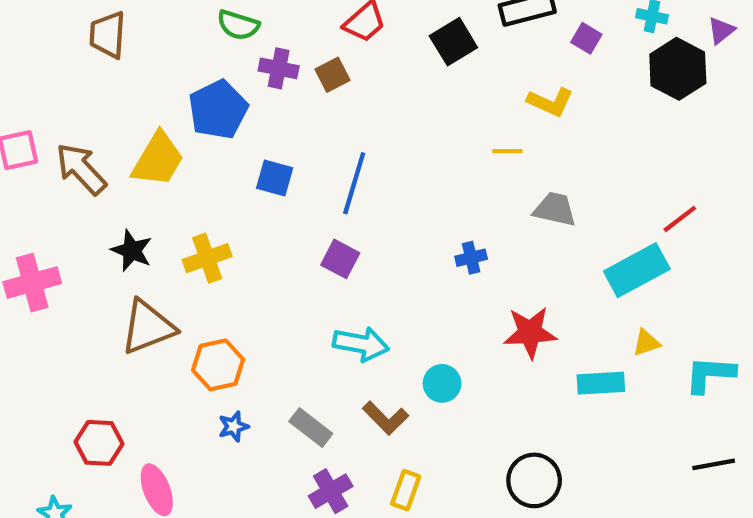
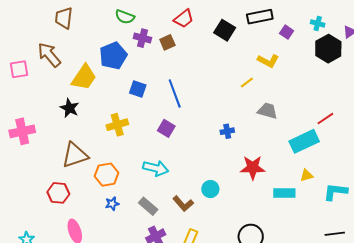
black square: (453, 42) -> (225, 30), turned -30
yellow line: (507, 151) -> (247, 83), turned -40
brown arrow: (81, 169) -> (49, 55), moved
blue line: (354, 183) -> (175, 94), turned -40
black star: (132, 251) -> (69, 108), moved
yellow cross: (207, 258) -> (117, 125), moved
cyan arrow: (361, 344) -> (156, 168), moved
red hexagon: (99, 443) -> (58, 193), moved

